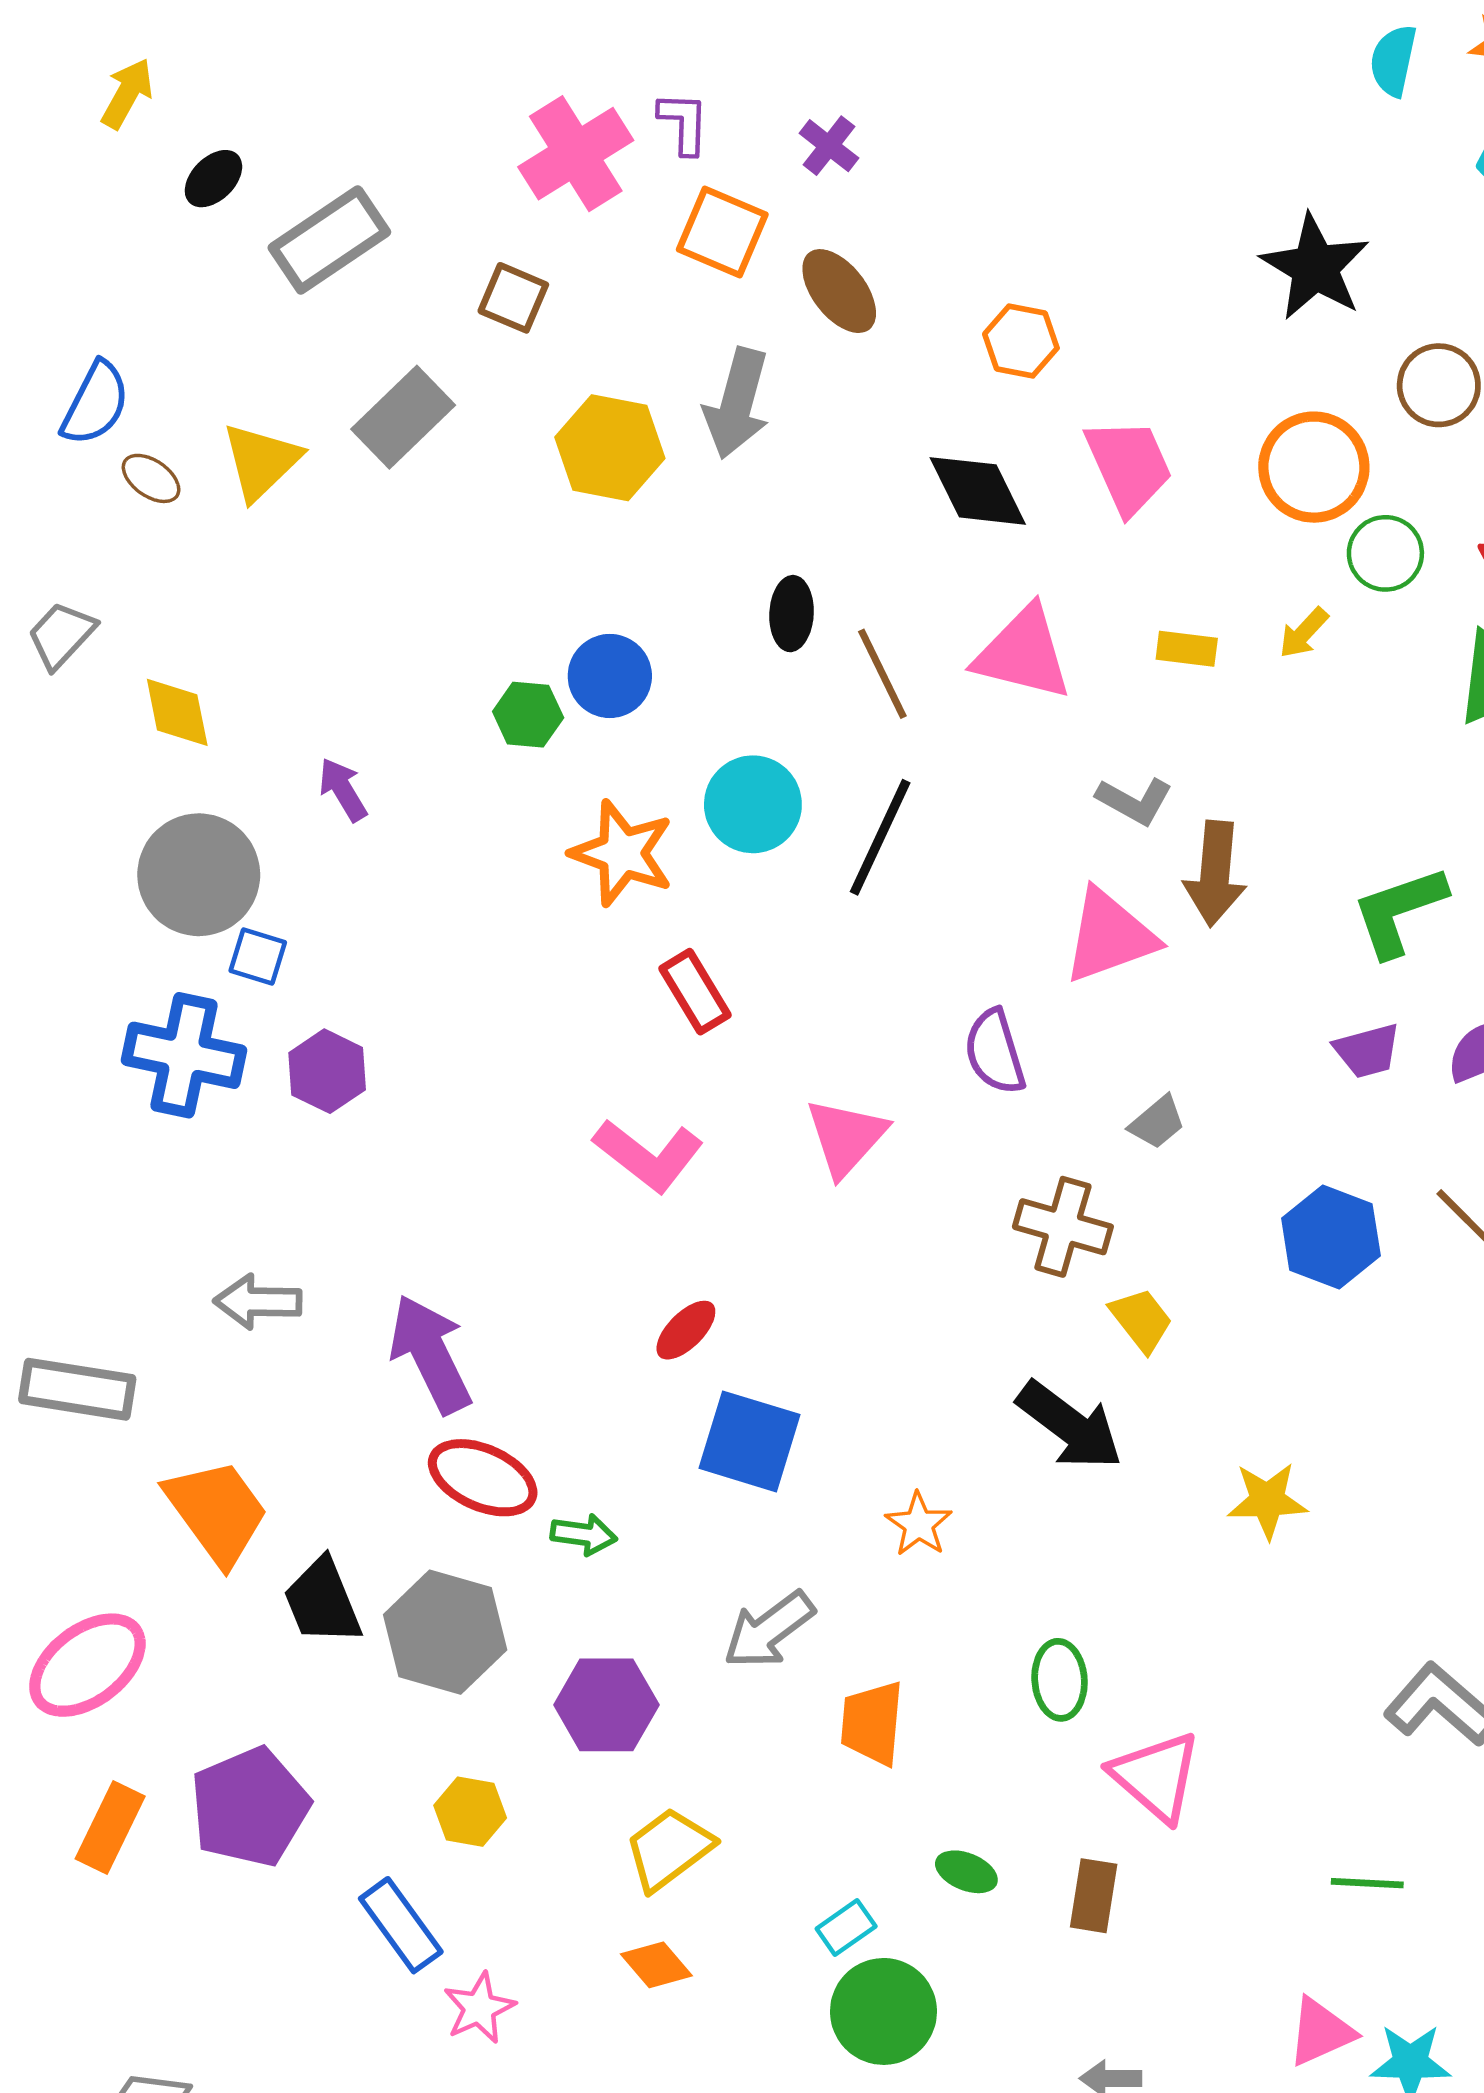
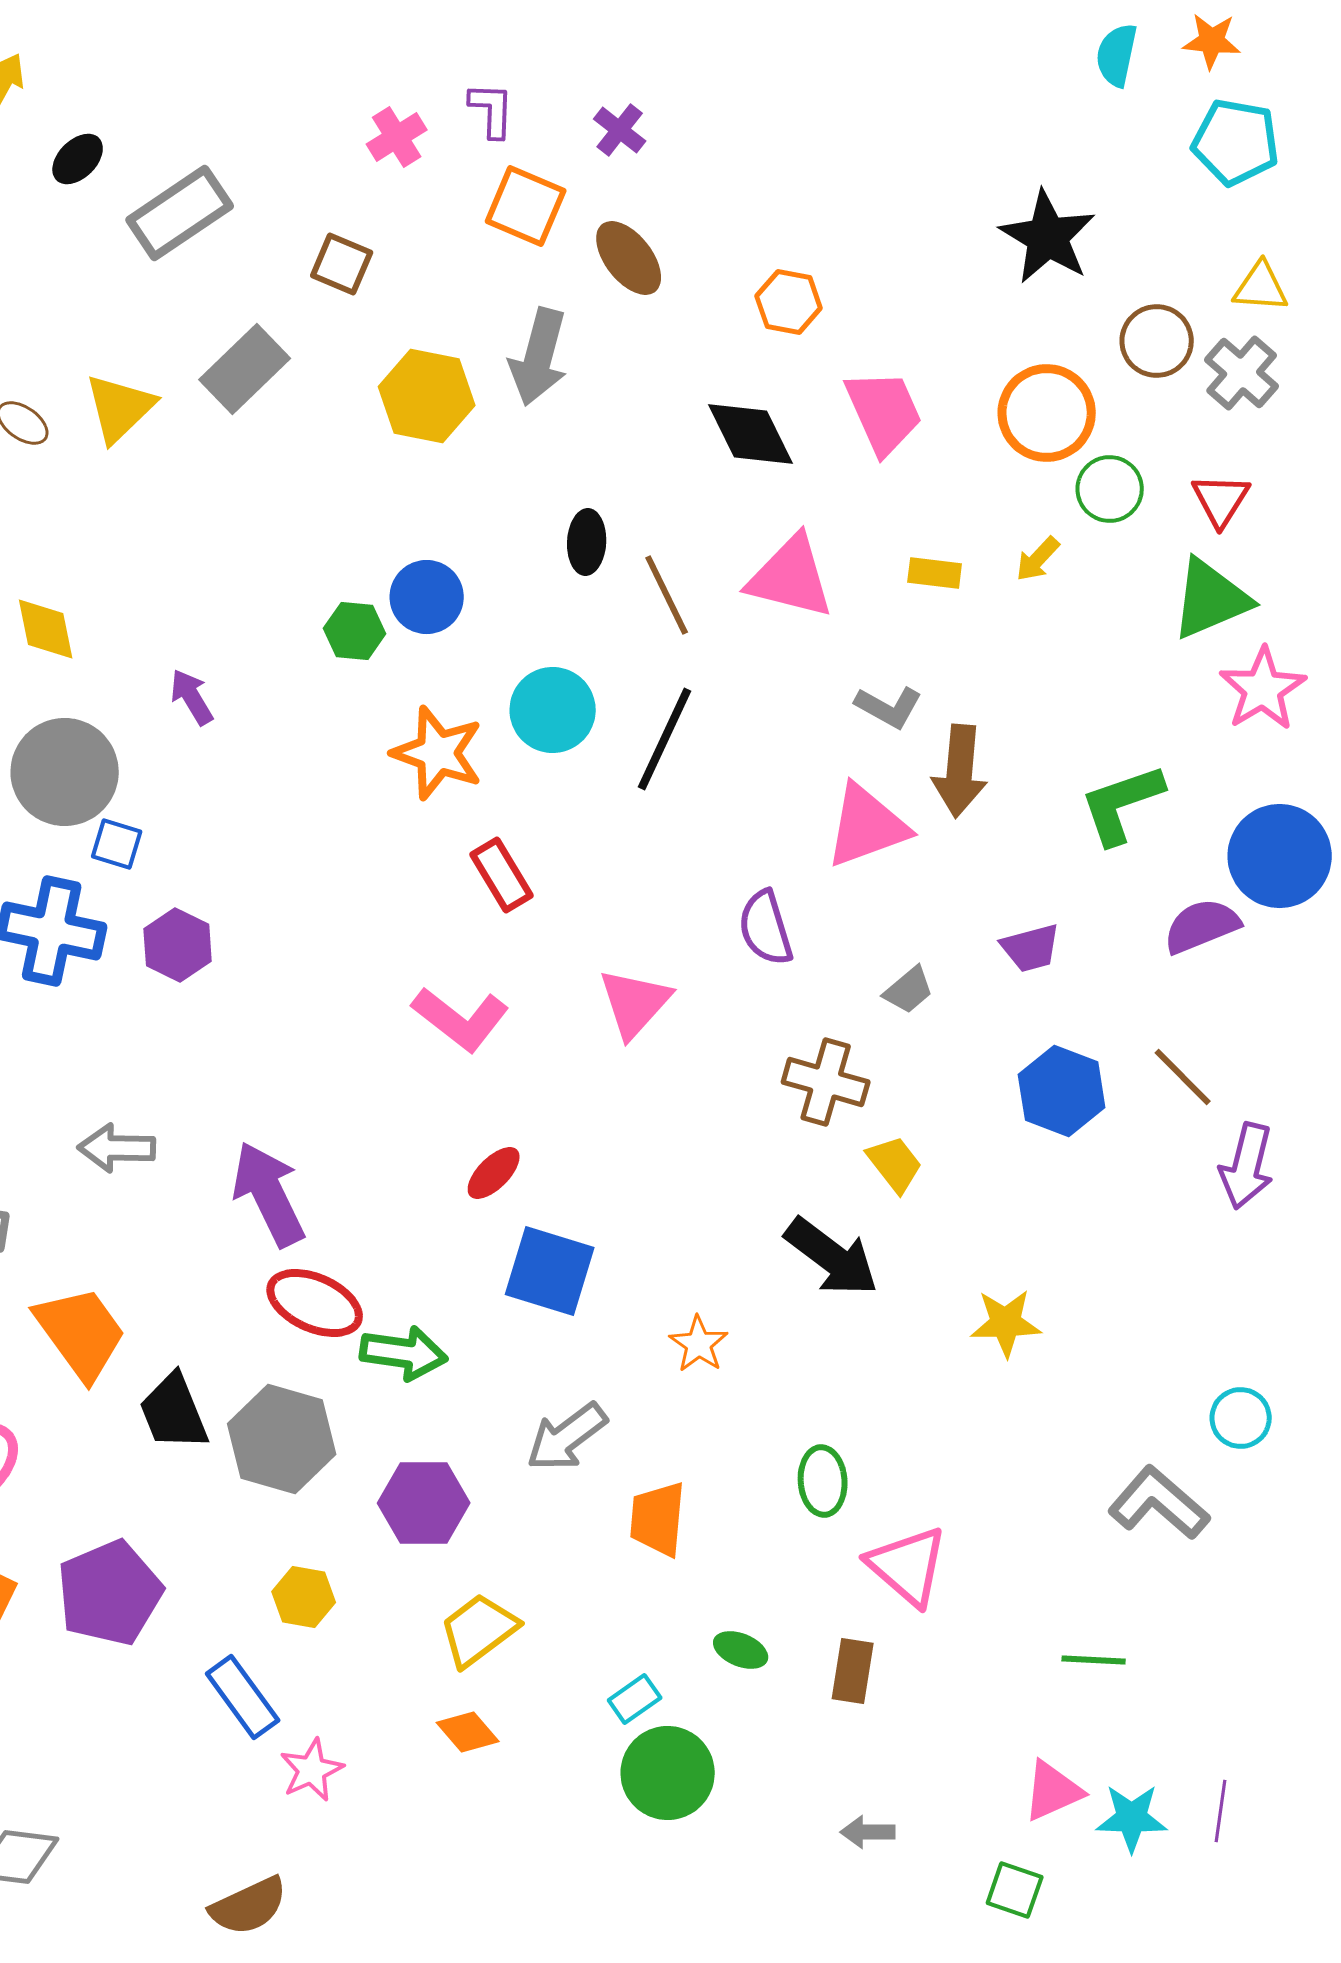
pink cross: (576, 154) -> (397, 137), size x0.6
purple trapezoid: (1367, 1051) -> (1031, 948), moved
green arrow: (584, 1535) -> (404, 1353), size x1.5

